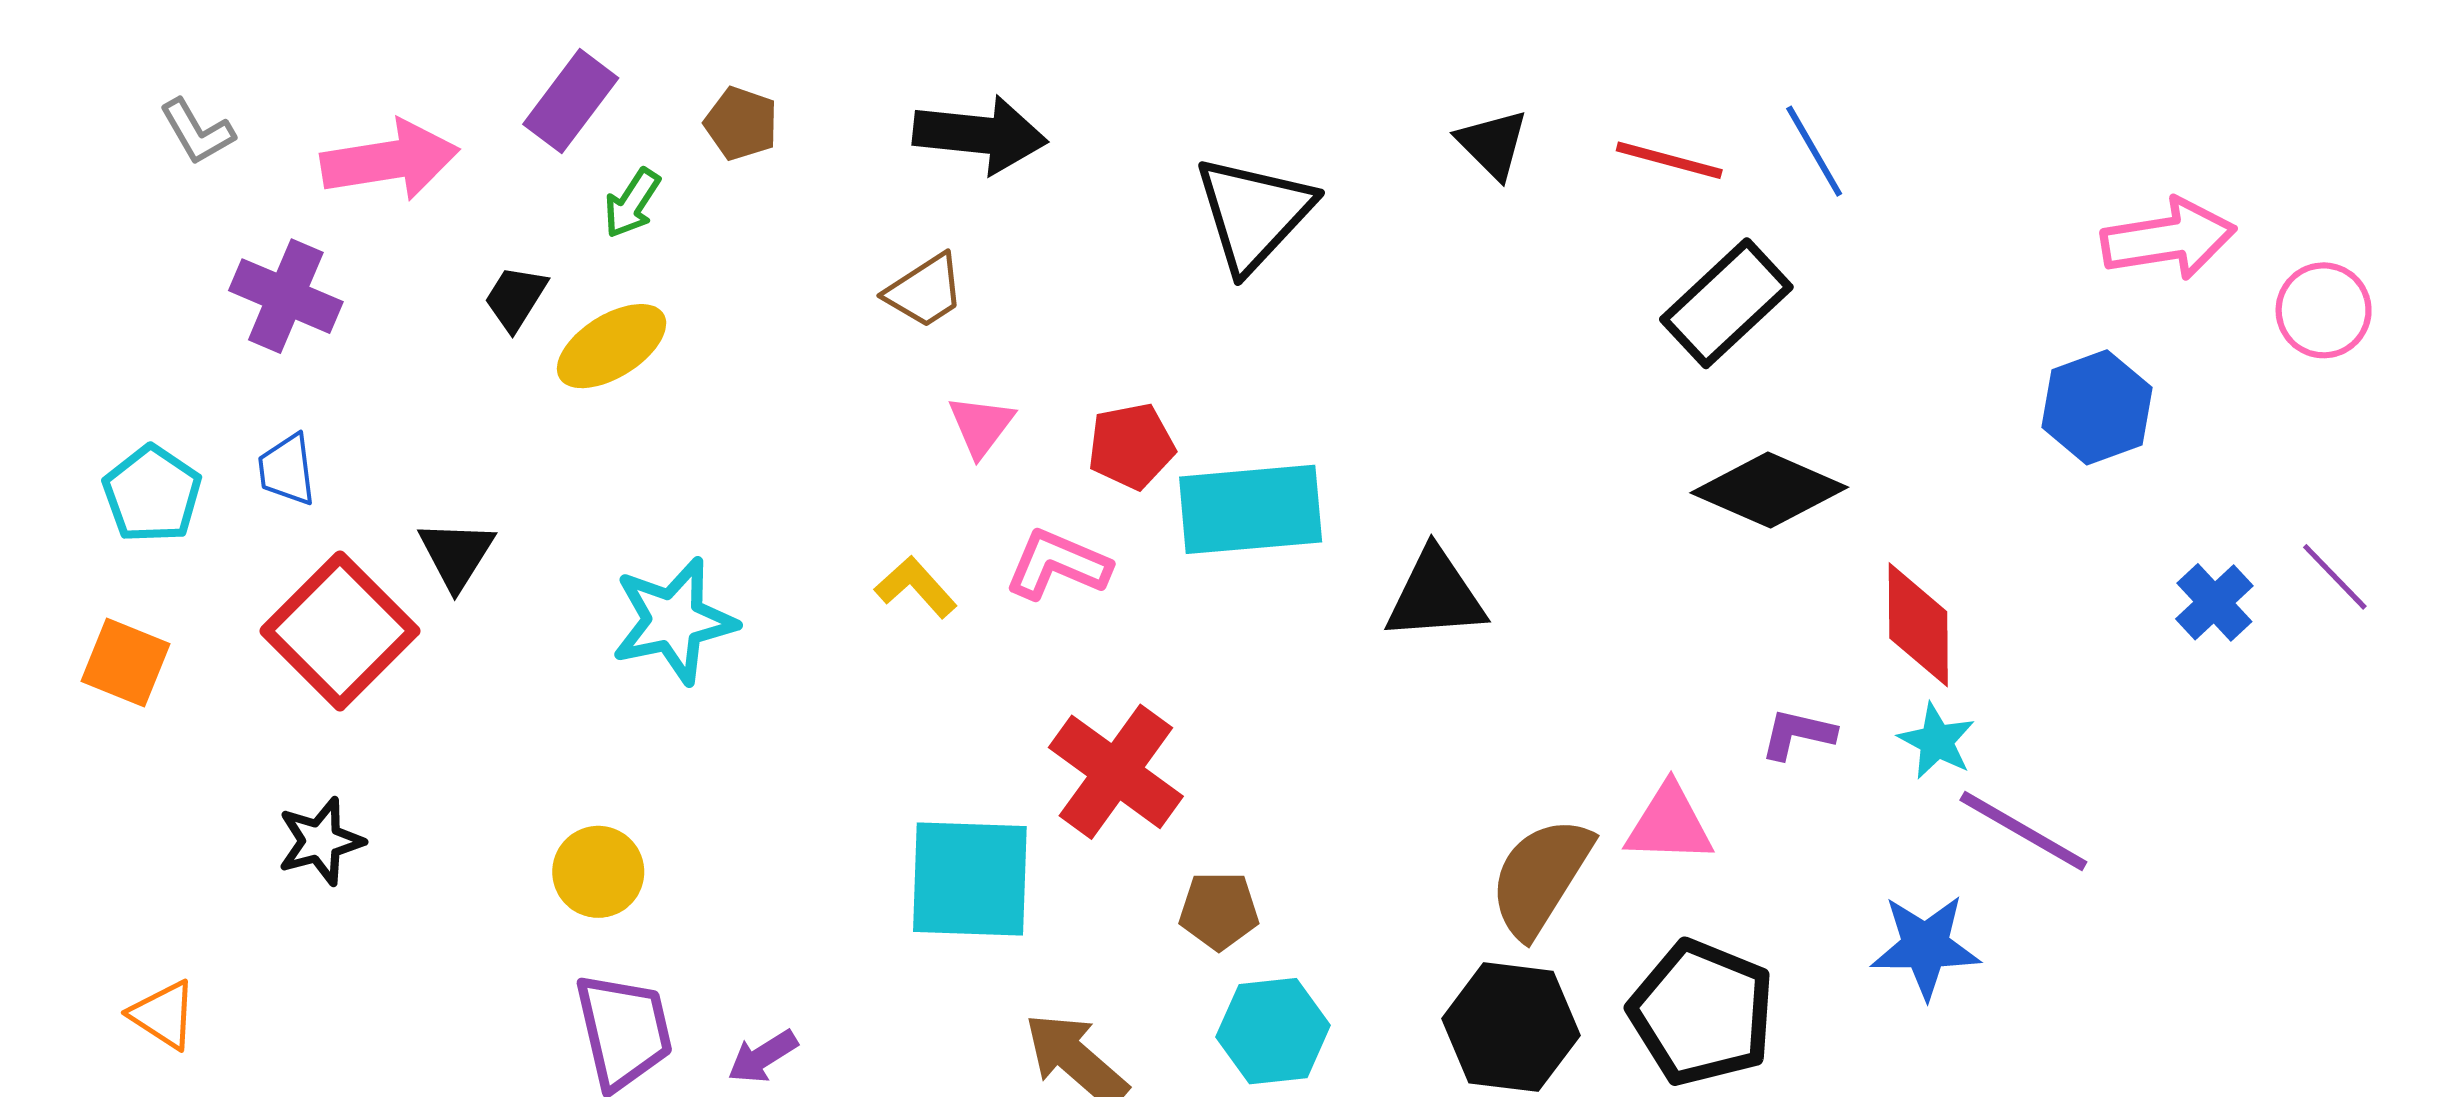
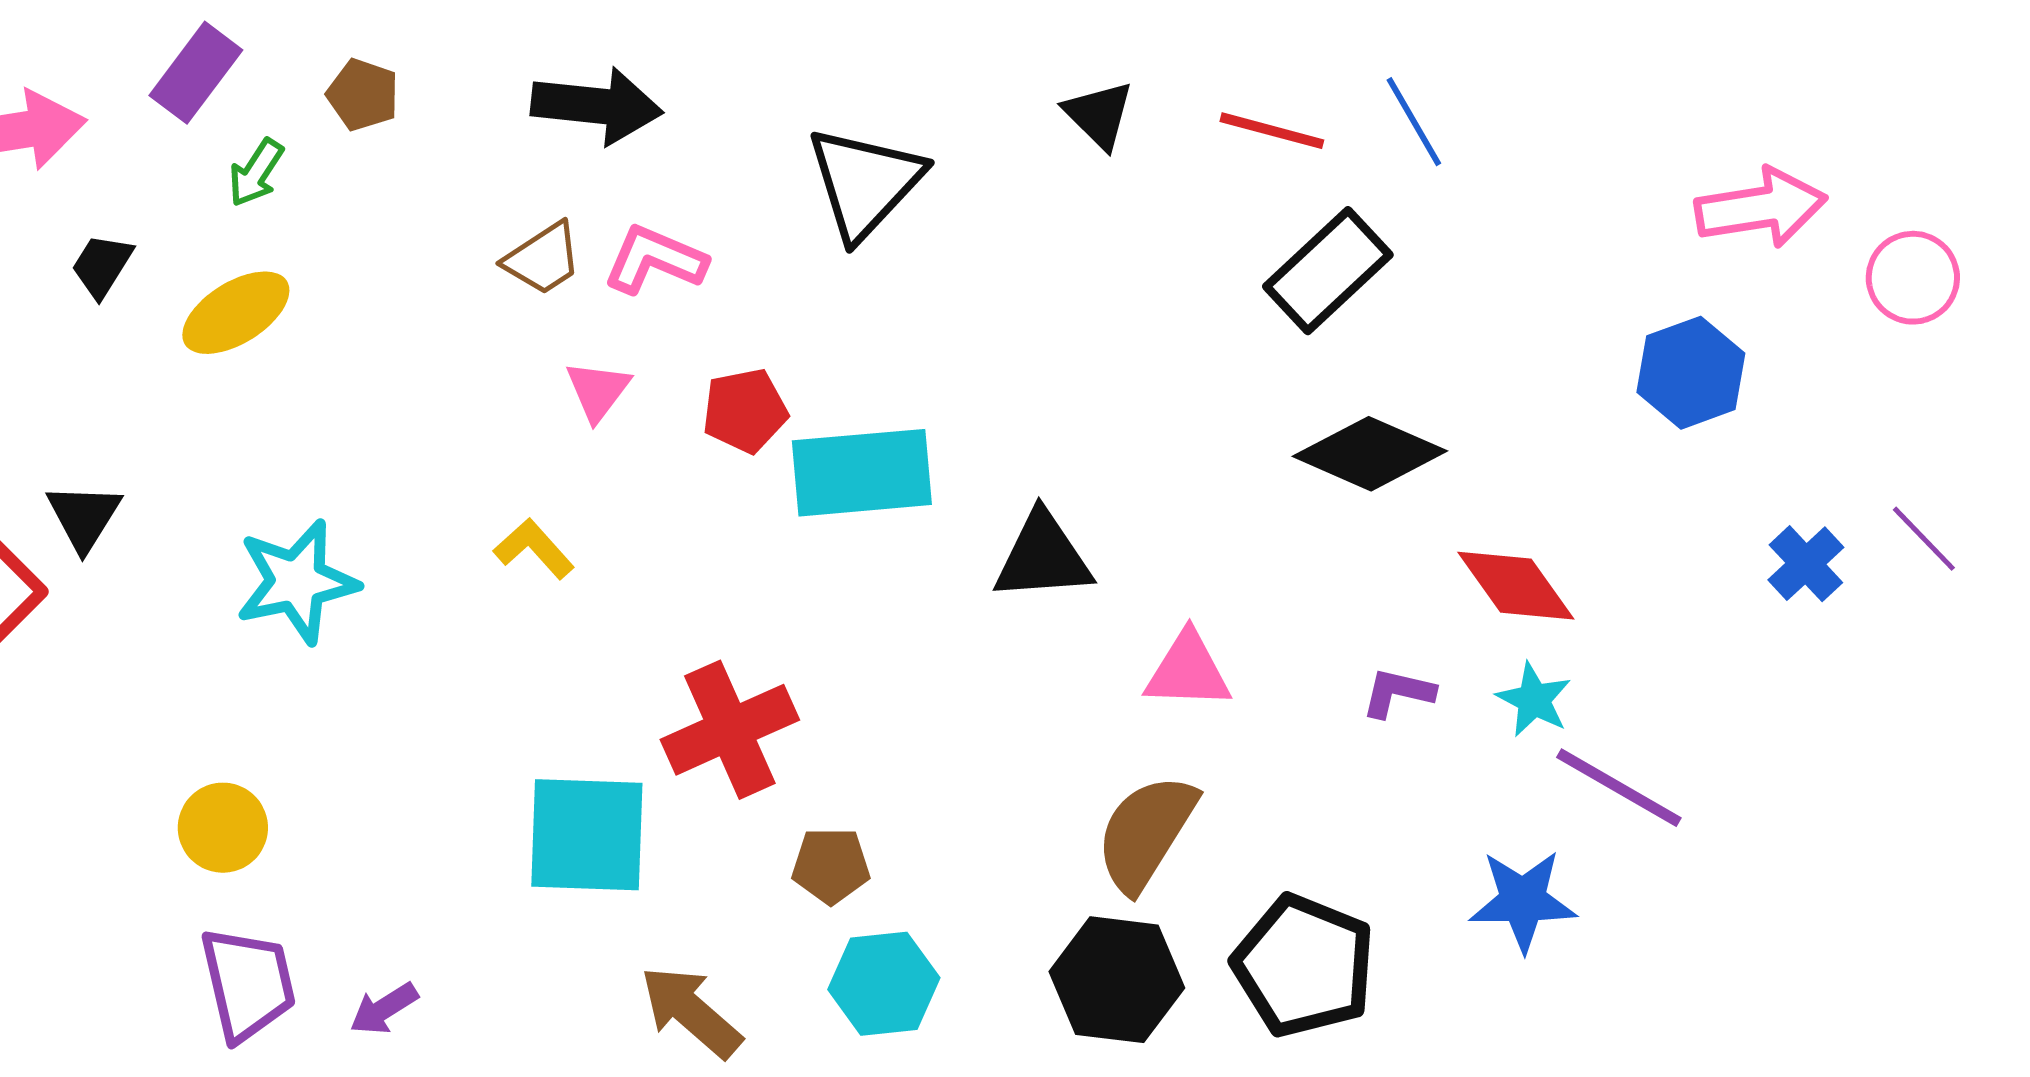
black trapezoid: (516, 298) -> (102, 266), moved
pink L-shape: (1058, 565) -> (655, 260), moved
red diamond: (1918, 625) -> (1516, 586), turned -35
red cross: (1116, 772) -> (730, 730), turned 30
pink triangle: (1669, 824) -> (1188, 671), moved

